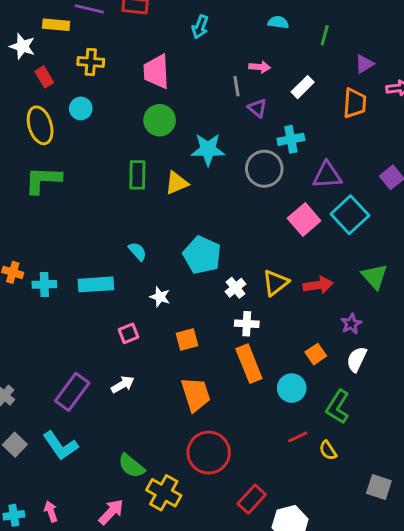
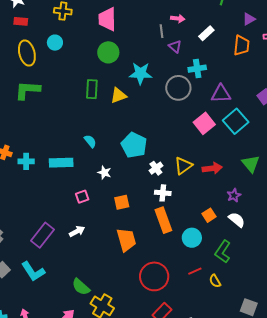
red rectangle: (44, 77) -> (21, 21), moved, turned -56
white semicircle: (357, 359) -> (237, 220), turned 102
red circle: (209, 453) -> (154, 276), moved

